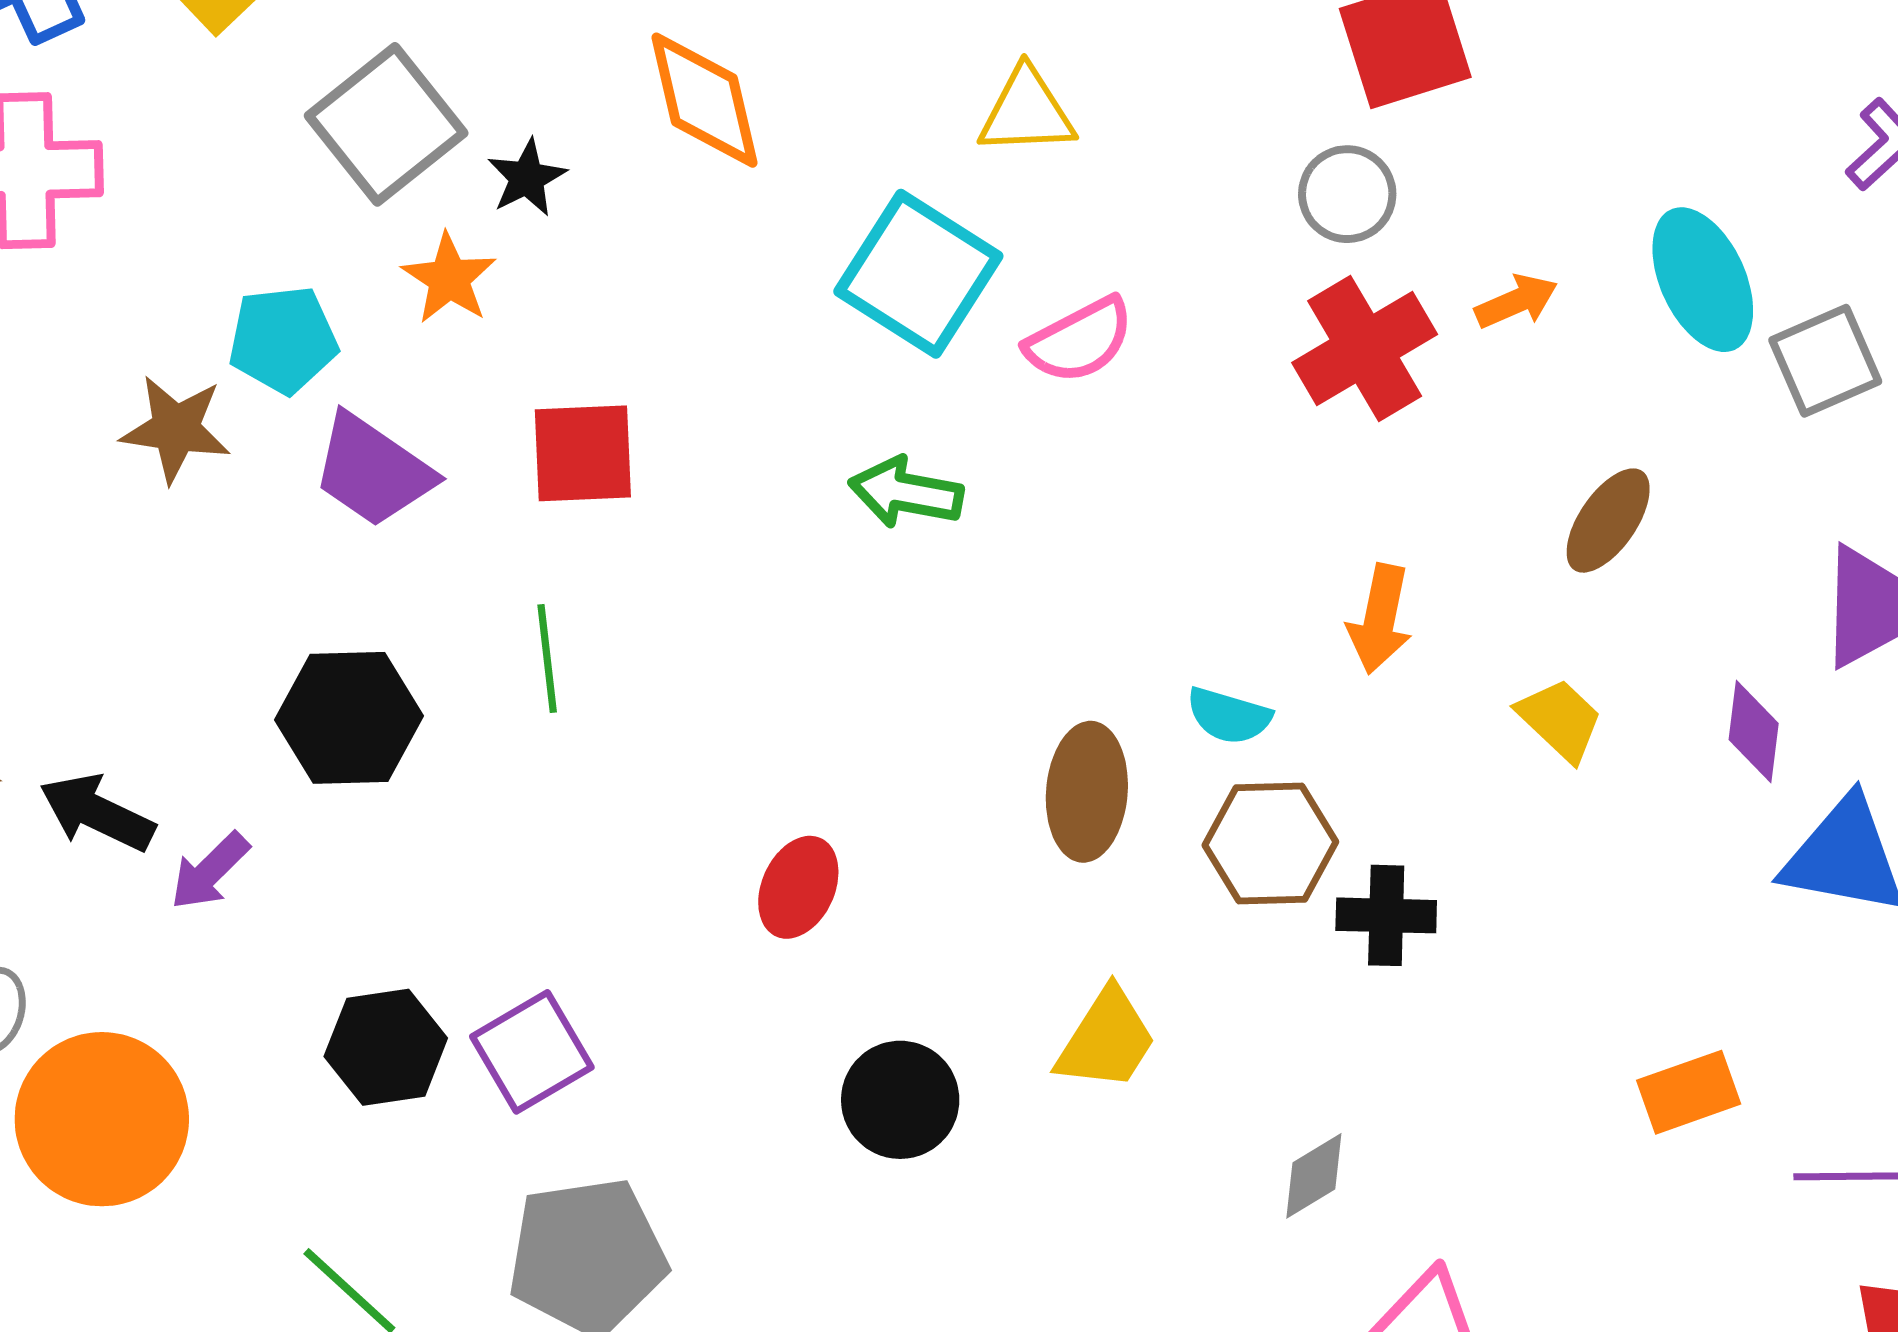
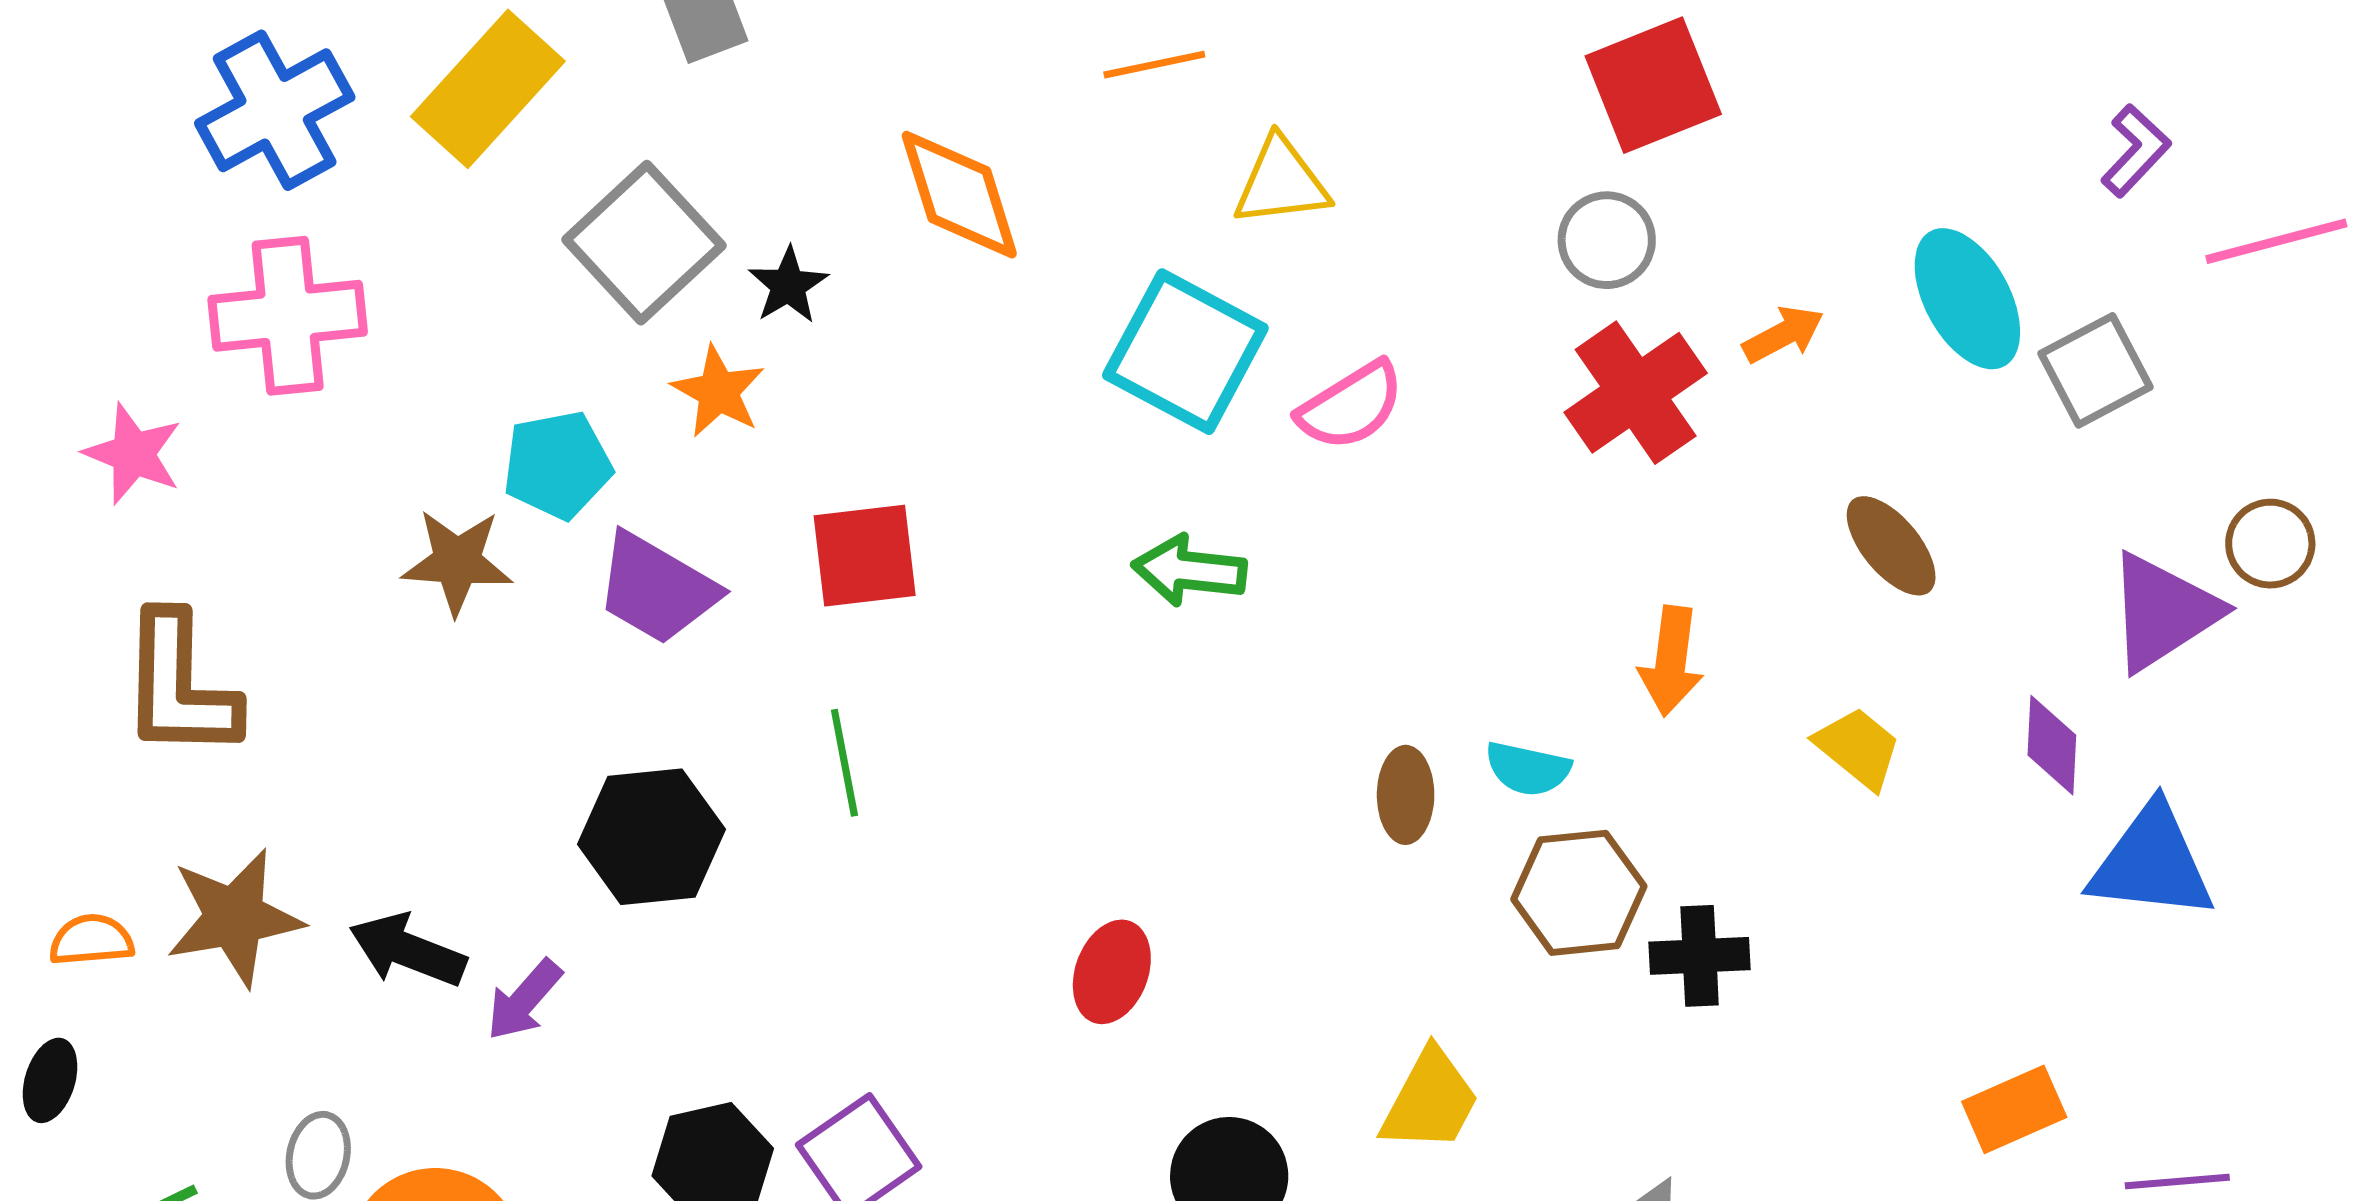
brown ellipse: (1608, 521) -> (1891, 546), turned -70
brown ellipse: (1087, 792) -> (1406, 795), moved, size x0.7

